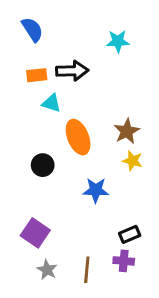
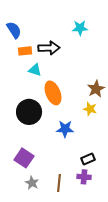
blue semicircle: (32, 29) -> (14, 30), moved
brown star: (127, 131) -> (96, 89), moved
black circle: (43, 165) -> (29, 112), size x1.6

